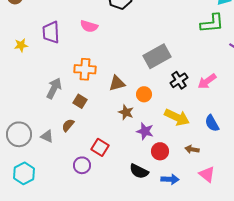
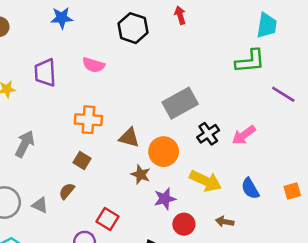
brown triangle: (117, 83) -> (129, 138), turned 30
gray arrow: (54, 88) -> (25, 144), moved
orange circle: (144, 94) -> (164, 152), size x1.5
purple star: (145, 131) -> (165, 199), turned -30

